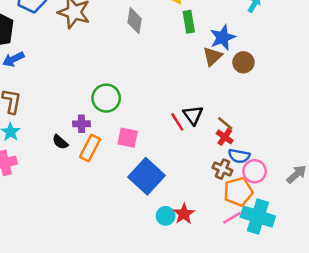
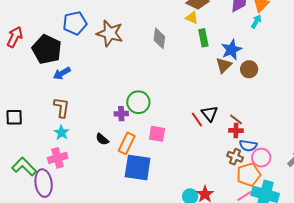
purple cross: (81, 124) -> (121, 114), moved
red cross: (225, 137) -> (236, 131), turned -32
blue square: (147, 176) -> (138, 168), moved, turned -32

